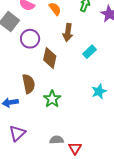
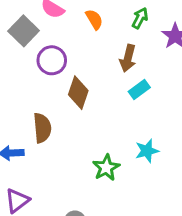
brown arrow: (68, 32) -> (128, 58), moved
green star: (52, 99) -> (106, 168), moved

